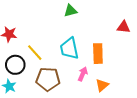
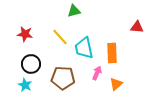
green triangle: (70, 11) -> (74, 11), moved
yellow line: (35, 53) -> (60, 37), moved

